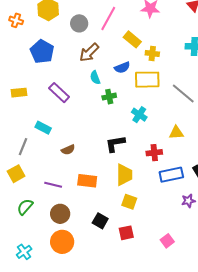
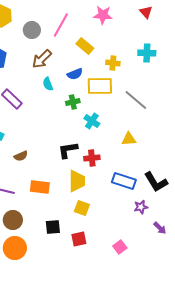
yellow cross: (152, 54) -> (113, 63), moved
green cross: (109, 97) -> (73, 102), moved
red cross: (154, 153) -> (92, 158), moved
blue rectangle: (171, 175) -> (124, 181), turned 30
black square: (100, 221) -> (53, 227), turned -35

